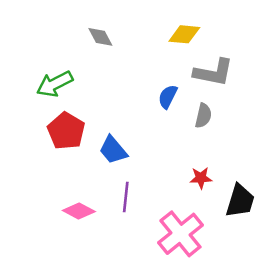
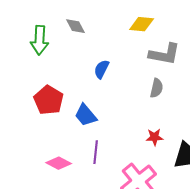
green arrow: (55, 84) -> (40, 40), moved, turned -60
blue semicircle: (168, 97) -> (102, 69), moved

